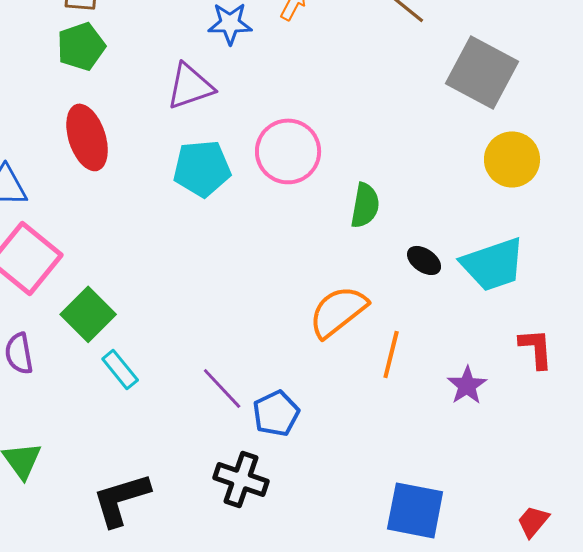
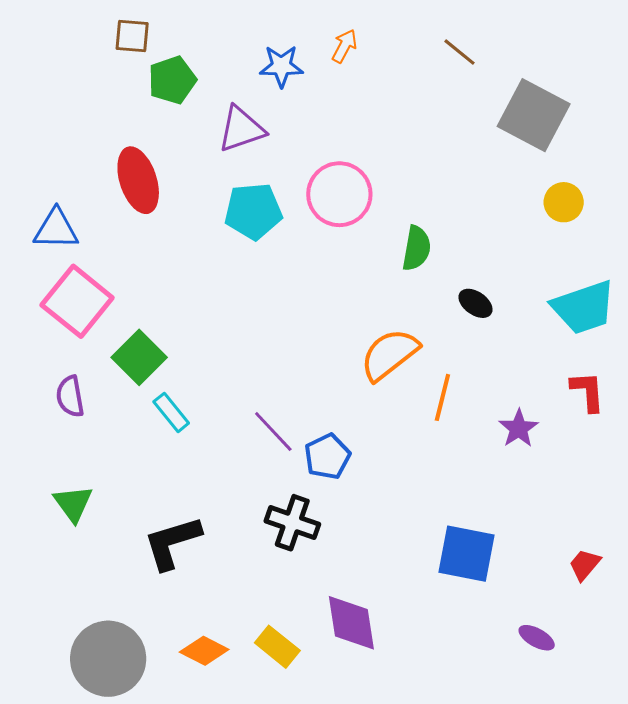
green pentagon: (81, 46) -> (172, 80), moved
yellow circle: (512, 159) -> (564, 202), size x0.7
cyan trapezoid: (493, 264) -> (584, 307), moved

